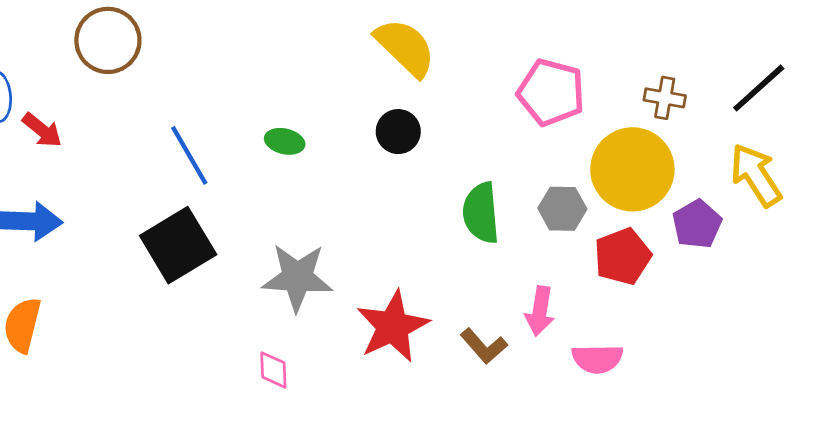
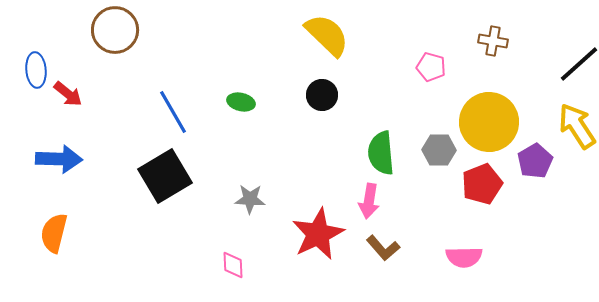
pink pentagon: (551, 92) -> (431, 67), size x0.6
brown cross: (665, 98) -> (493, 41), moved
gray star: (297, 277) -> (250, 199), size x0.6
pink arrow: (540, 311) -> (369, 201), moved

